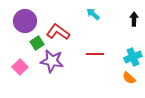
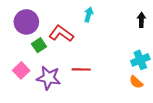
cyan arrow: (93, 14) -> (89, 15), moved, turned 64
red line: (95, 54) -> (81, 69), moved
purple star: (52, 61) -> (49, 78), moved

